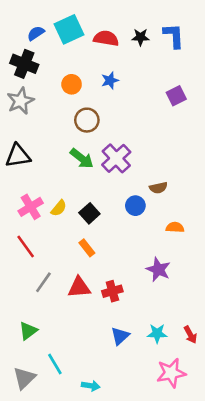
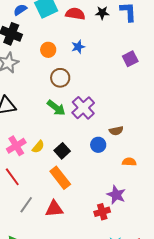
orange rectangle: (87, 248) -> (60, 178), size x1.6
red cross: (112, 291) -> (102, 212), moved

